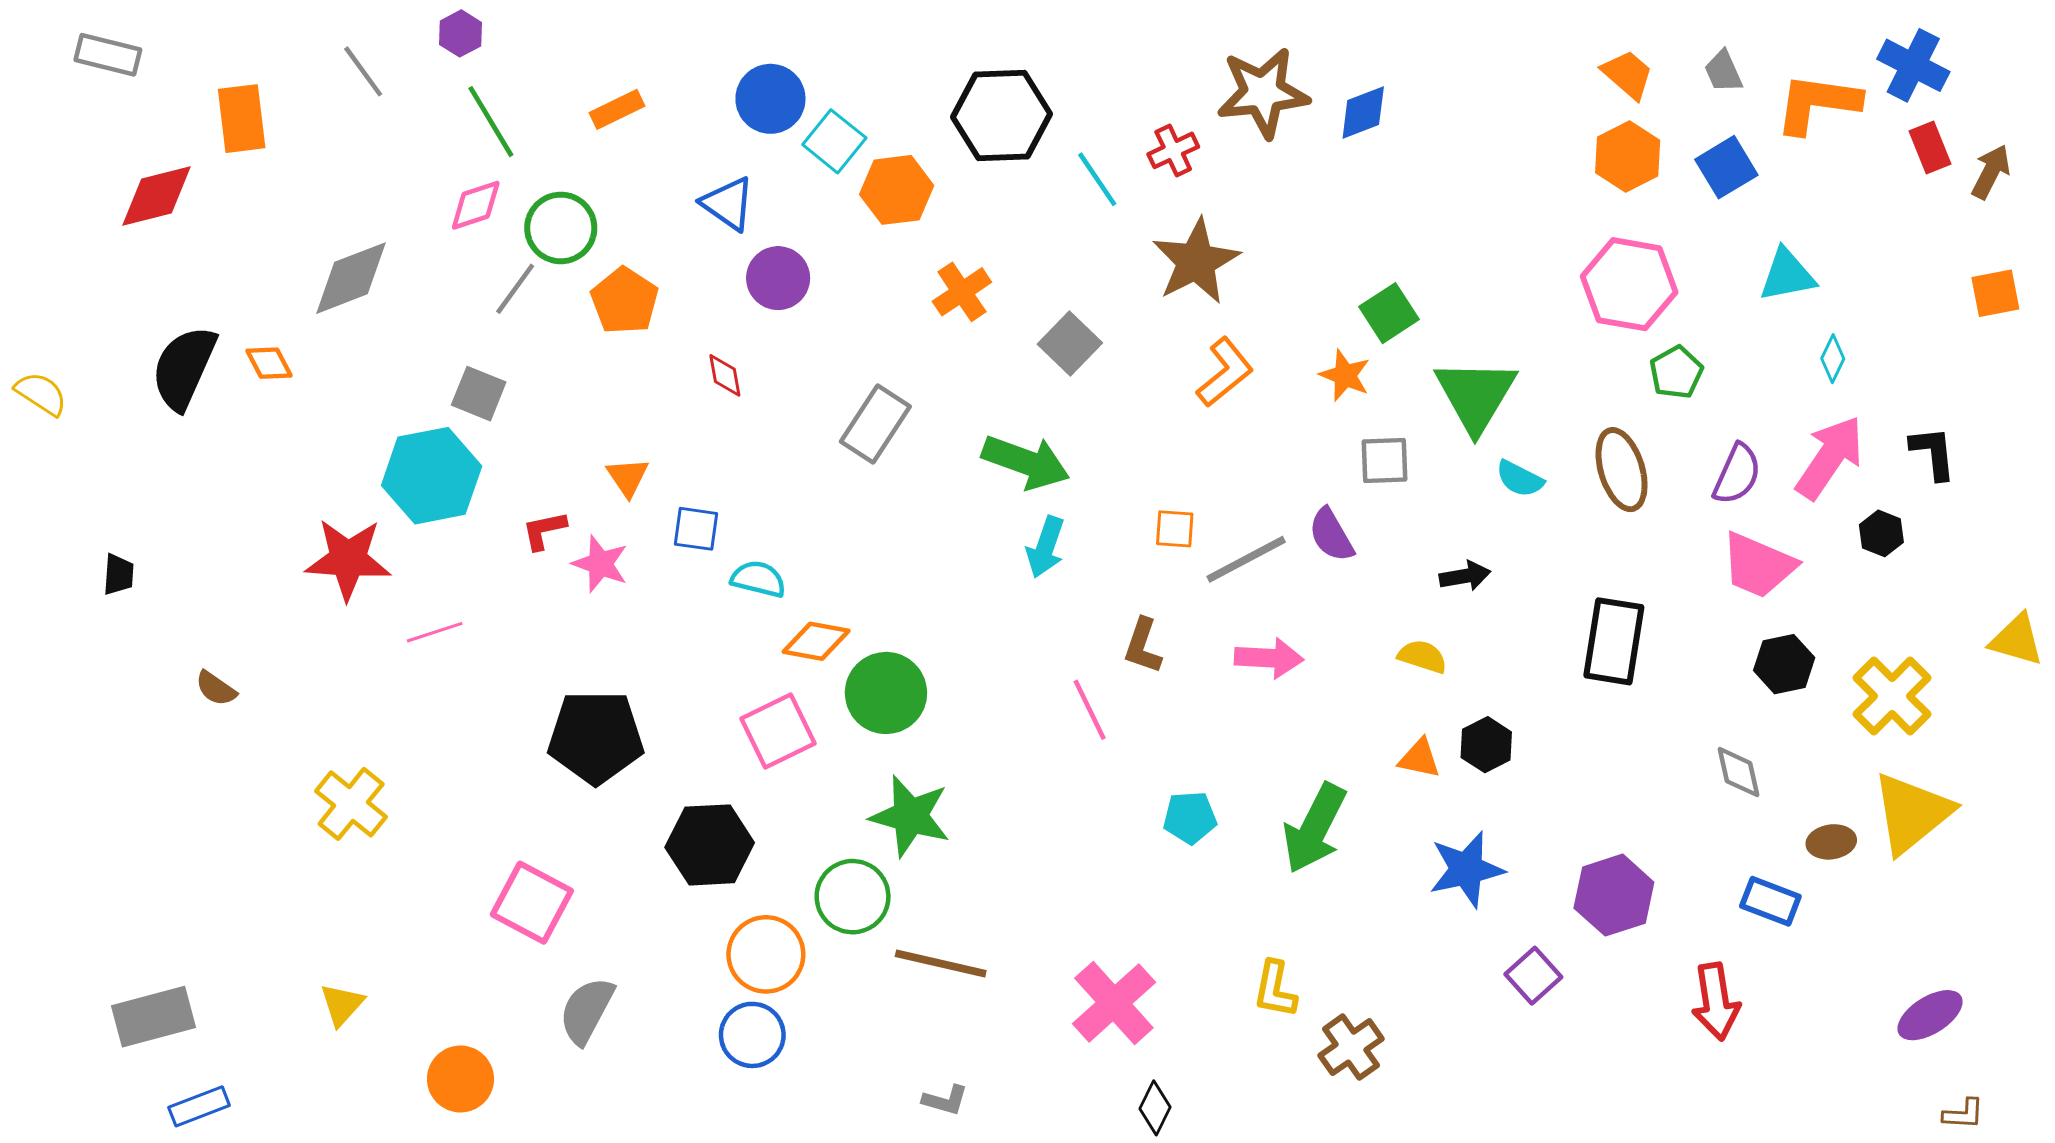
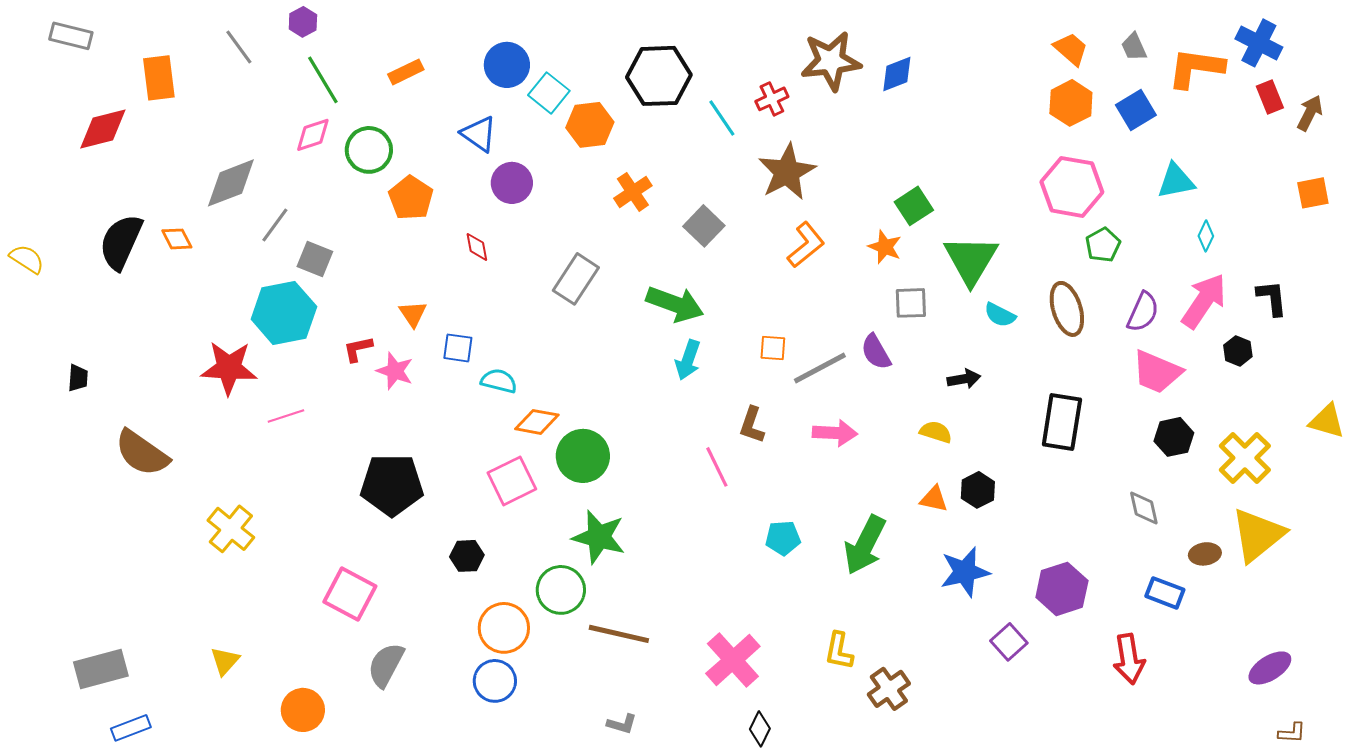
gray line: (515, 289) -> (275, 225), moved
brown semicircle: (216, 688) -> (142, 453), size x2.0
black hexagon: (710, 845) -> (467, 556), size x0.6

